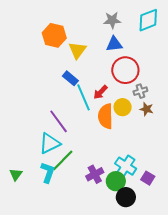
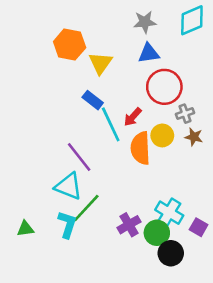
cyan triangle: (50, 143) -> (68, 186), turned 50
green triangle: (16, 175) -> (25, 229), turned 48

